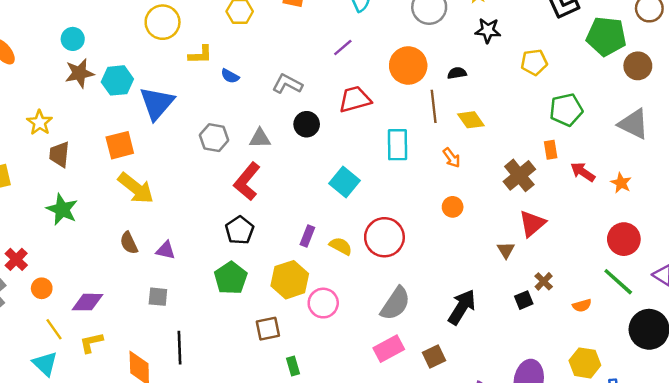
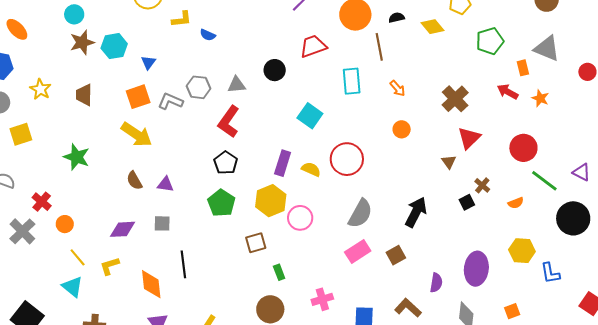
gray L-shape: (287, 84) -> (170, 101), moved
blue triangle: (157, 103) -> (148, 62), size x0.5
yellow diamond: (471, 120) -> (433, 27), moved
yellow star: (40, 123) -> (40, 89), moved
orange square: (120, 145) -> (138, 97), moved
orange rectangle: (551, 150) -> (523, 68), moved
brown trapezoid: (59, 154) -> (84, 95), moved
purple rectangle: (307, 236) -> (283, 163), size x1.4
red circle: (624, 239) -> (523, 148), moved
purple diamond: (87, 302) -> (122, 229), moved

